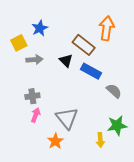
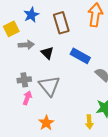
brown rectangle: (84, 45) -> (61, 23), moved, turned 35
black triangle: (66, 61) -> (47, 53), moved
gray triangle: (67, 118) -> (49, 86), moved

